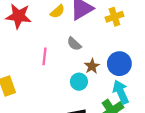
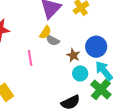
yellow semicircle: (57, 11) -> (45, 32), moved
cyan circle: (79, 82) -> (80, 73), moved

